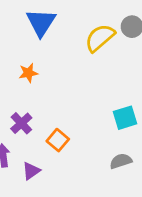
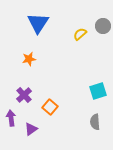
yellow semicircle: (100, 38) -> (80, 34), size x0.6
gray semicircle: (121, 161) -> (95, 122), turned -77

